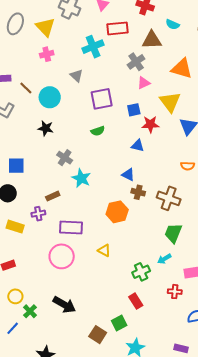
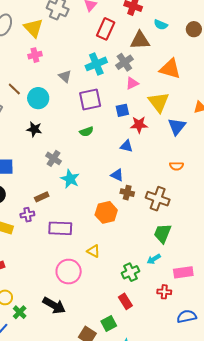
red rectangle: (117, 28) -> (106, 29), turned -60
cyan cross: (93, 47) -> (96, 64), moved
pink circle: (62, 256) -> (69, 272), moved

